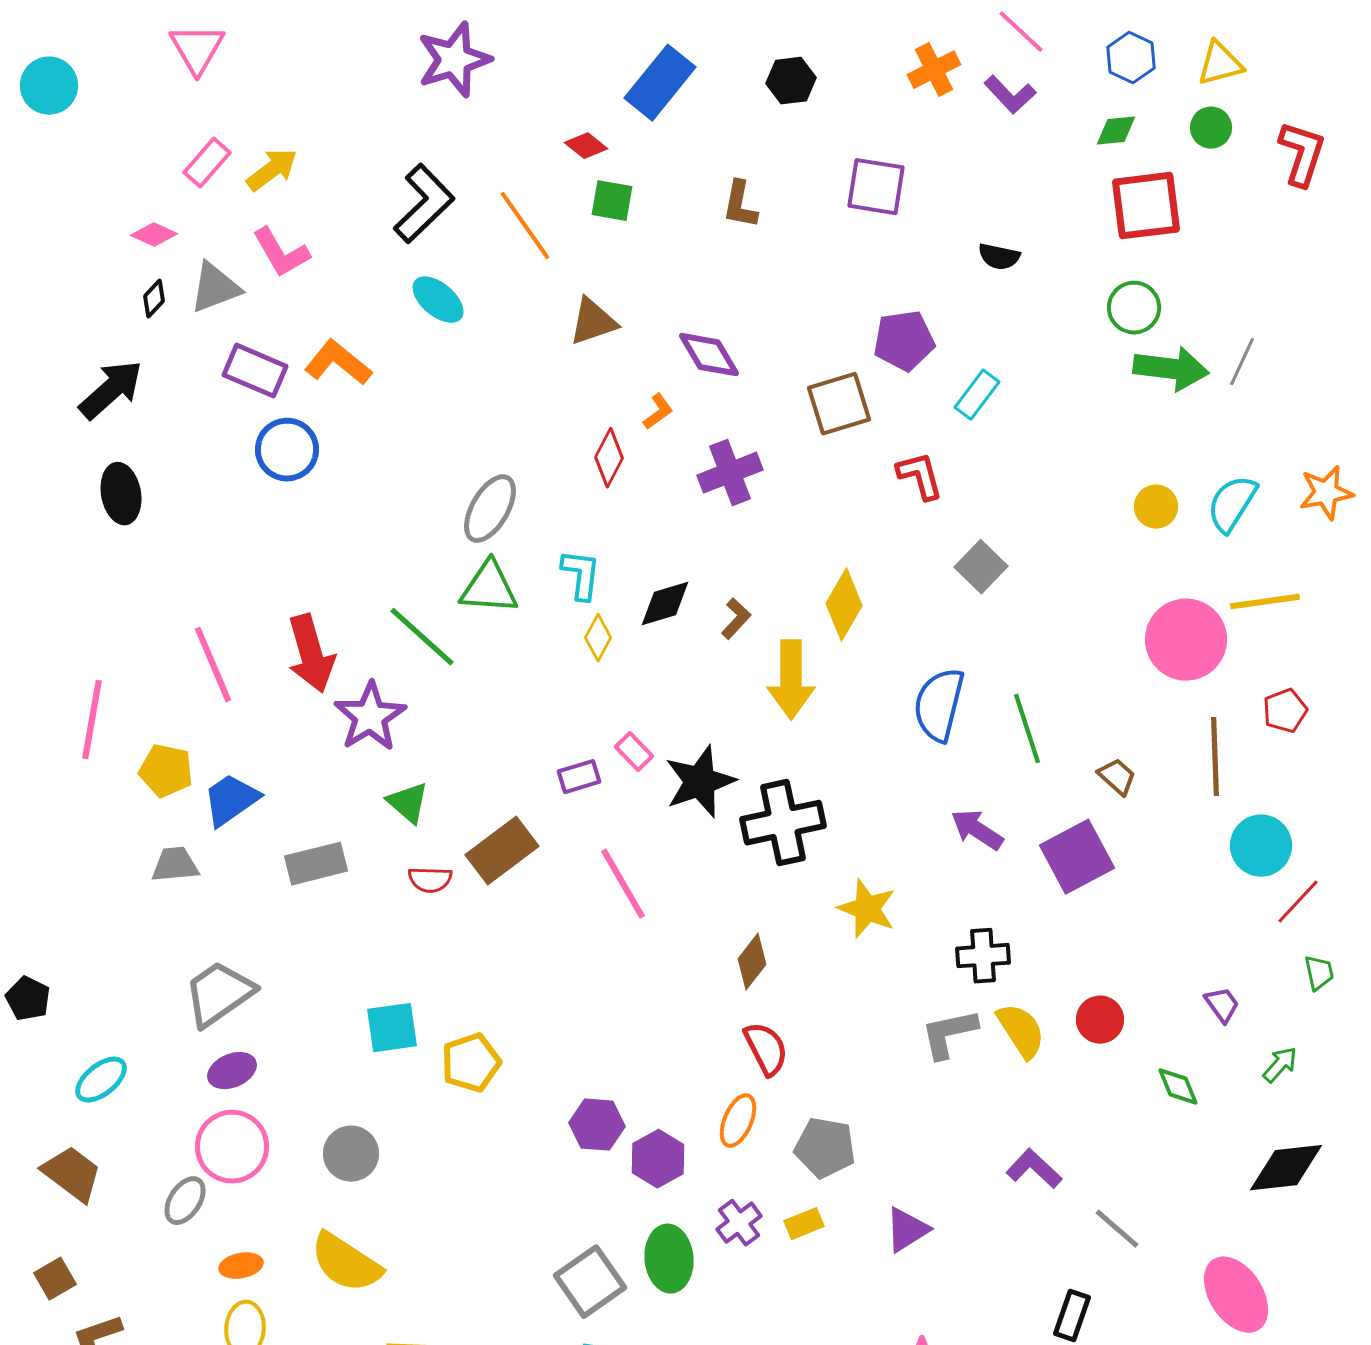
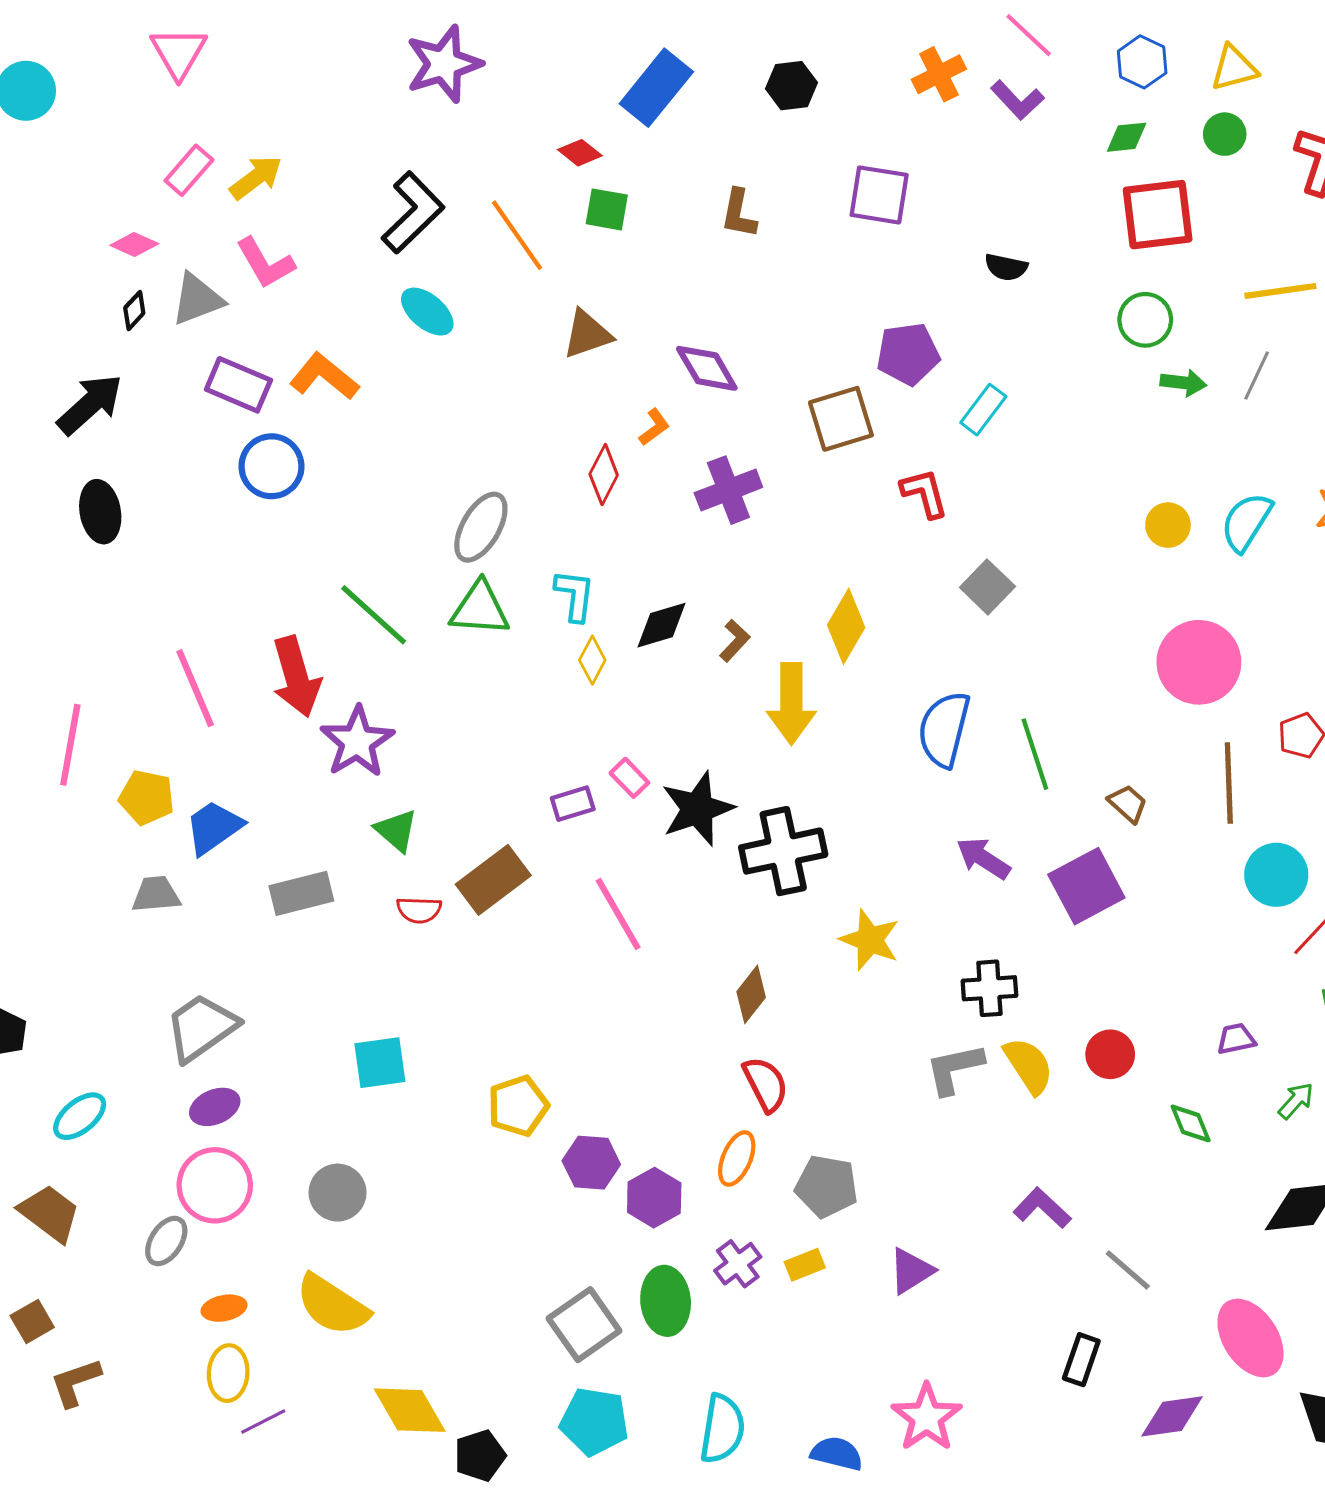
green arrow: (1171, 369) -> (1183, 383), size x0.6
yellow line: (1265, 602) -> (1280, 291), moved
green line: (422, 637) -> (374, 615), moved
purple trapezoid: (1222, 1005) -> (1236, 1039), turned -66
yellow pentagon: (471, 1063) -> (518, 1106), moved

